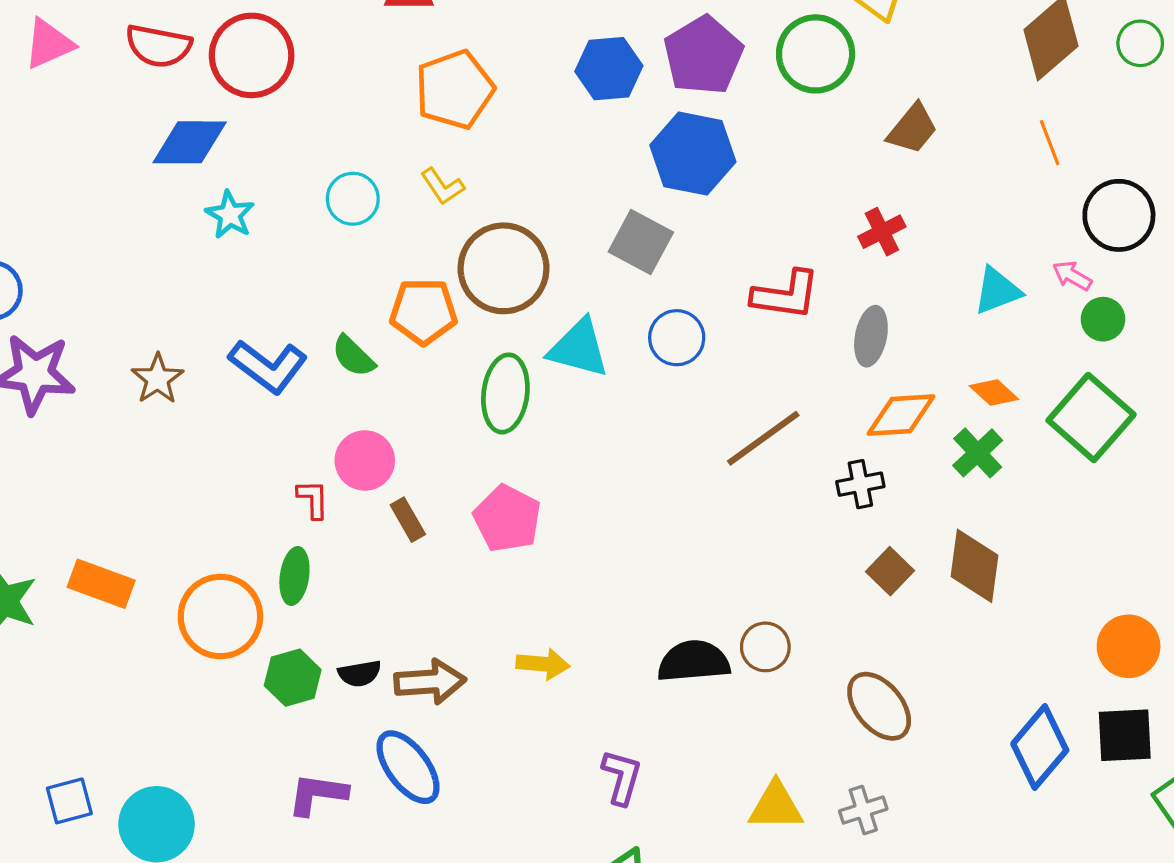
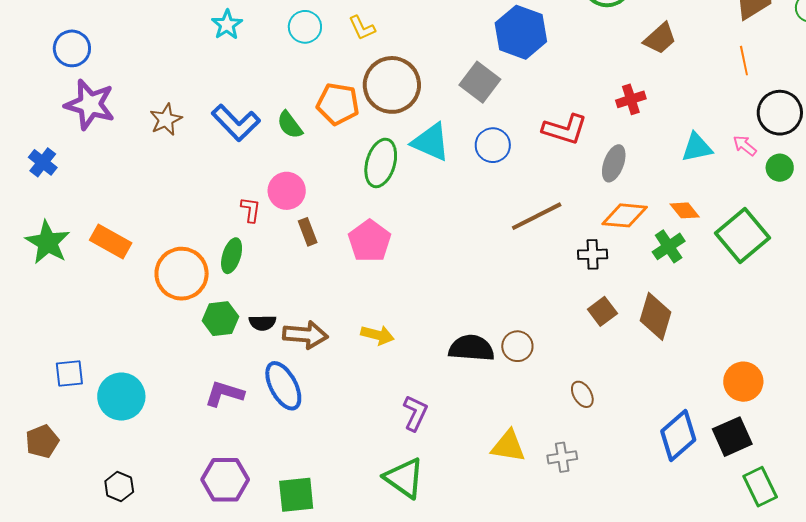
green circle: (1103, 319) -> (780, 168), moved
brown ellipse: (879, 706) -> (582, 394), size x0.6
black square: (1125, 735) -> (732, 437), turned -30

